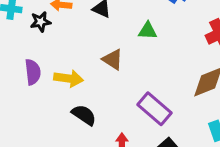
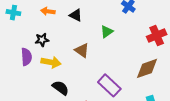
black star: (41, 22) -> (42, 40), moved
green triangle: (148, 31) -> (107, 32), turned -40

